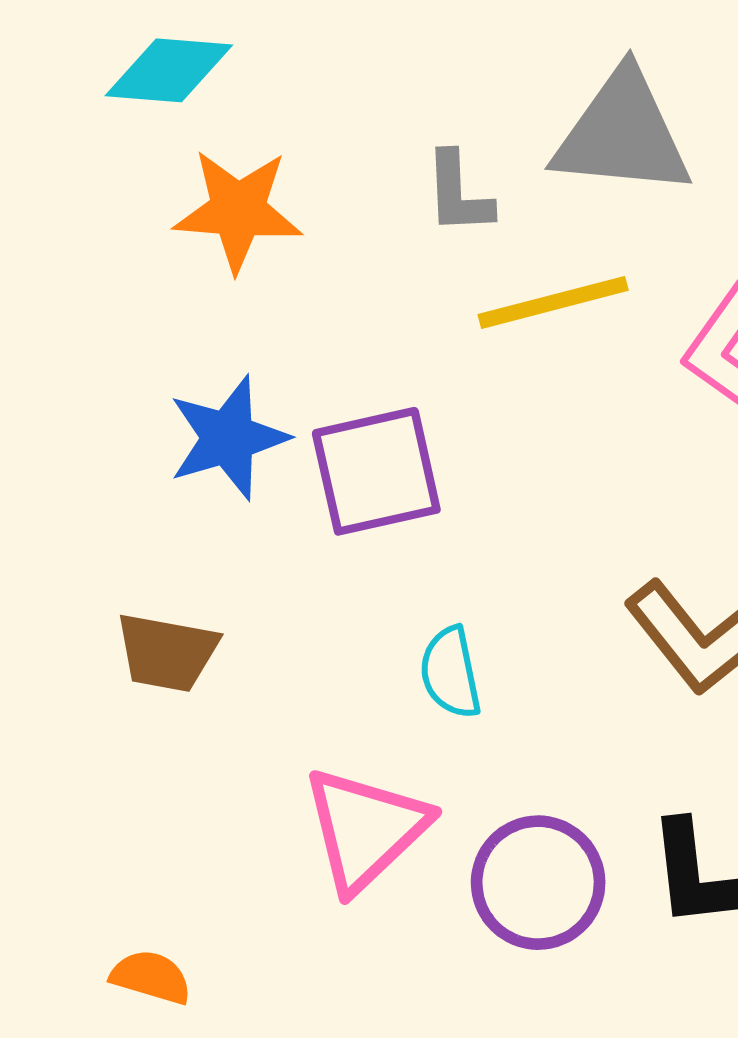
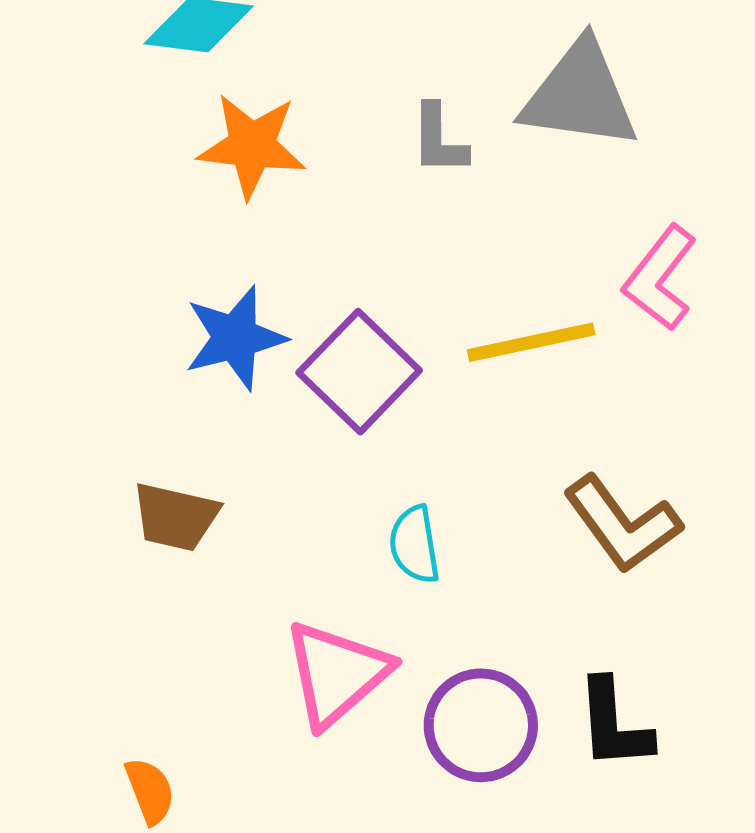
yellow line: (553, 302) -> (531, 342), moved
purple square: (376, 471) -> (359, 372), turned -36
orange semicircle: (151, 977) -> (150, 791), turned 50

